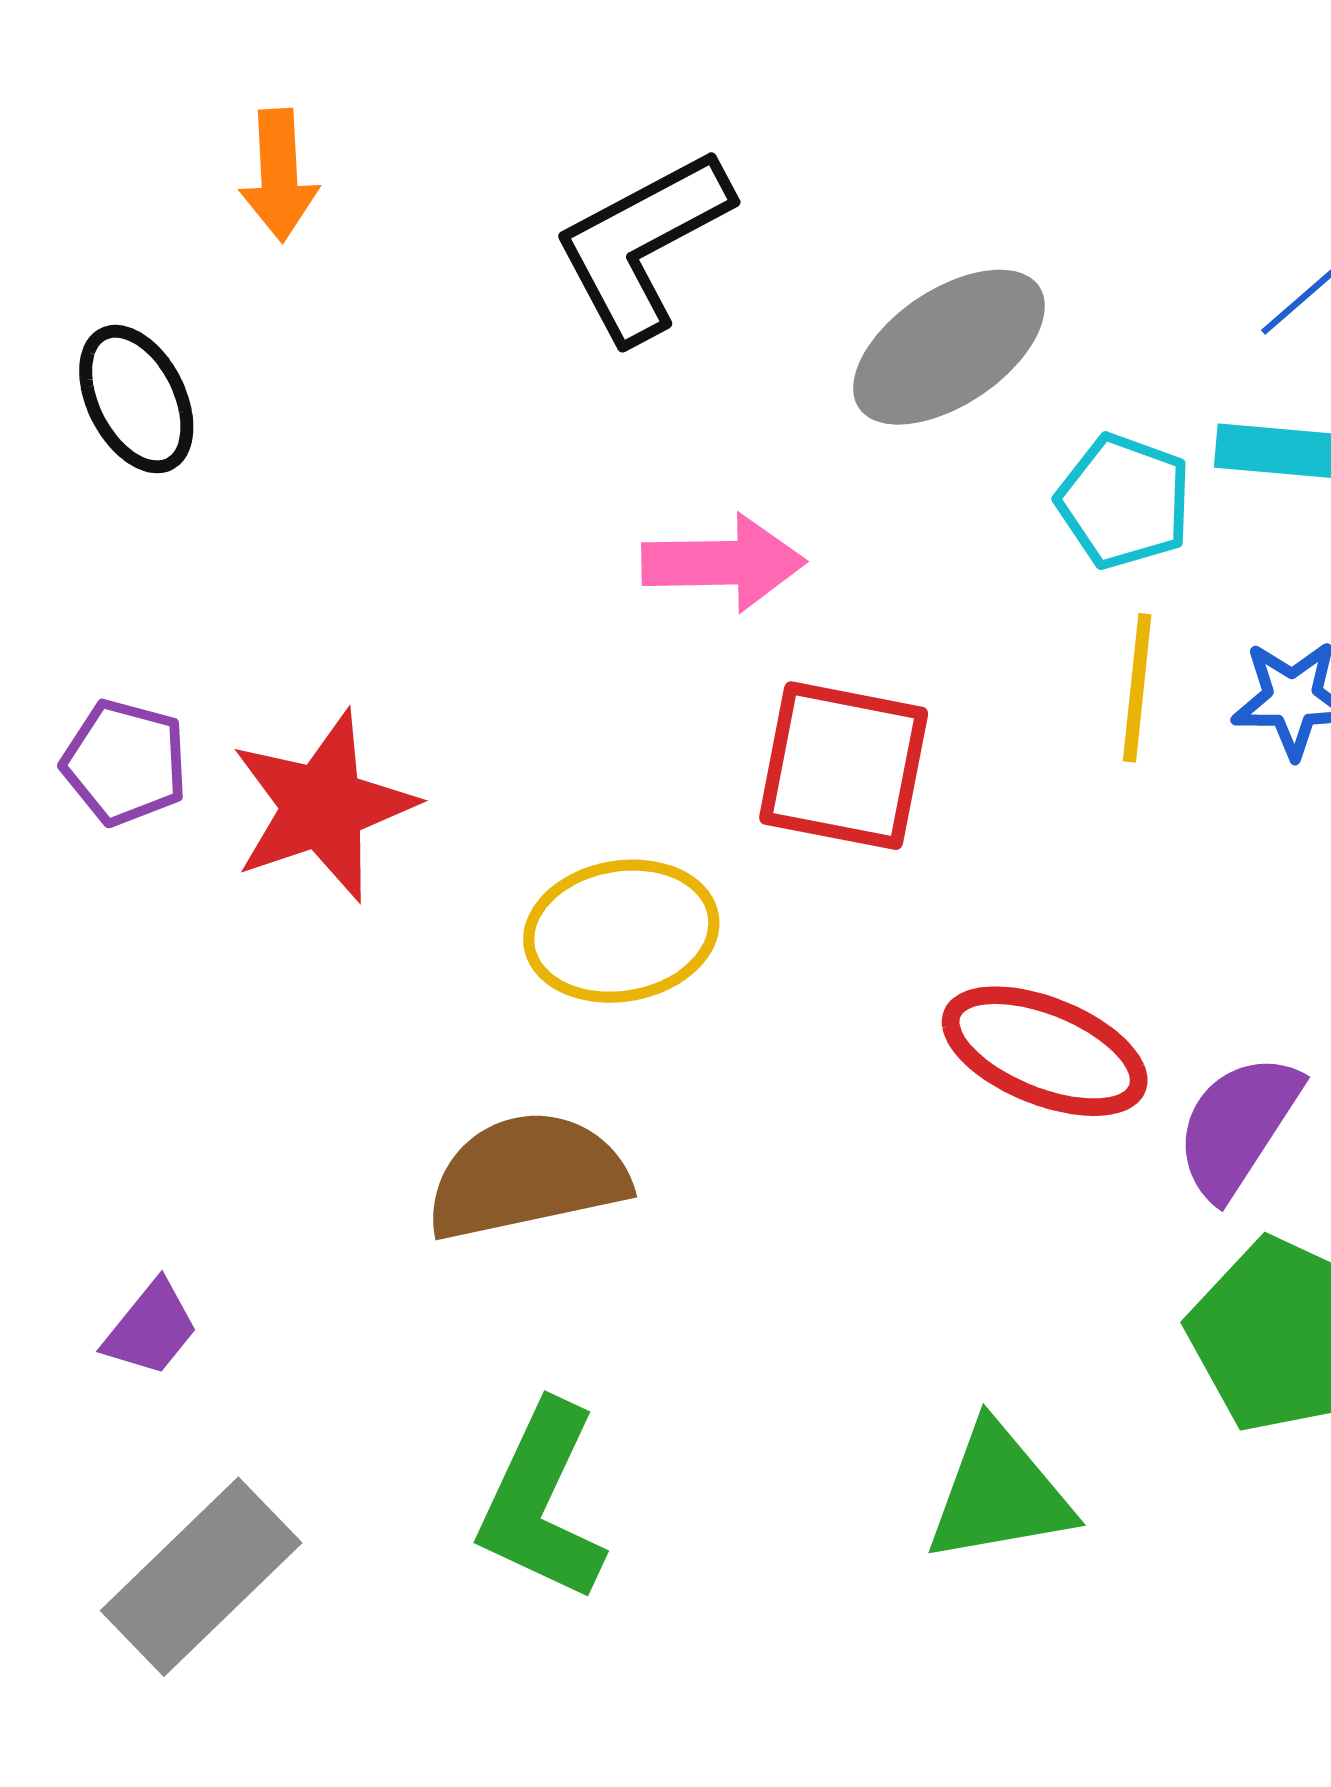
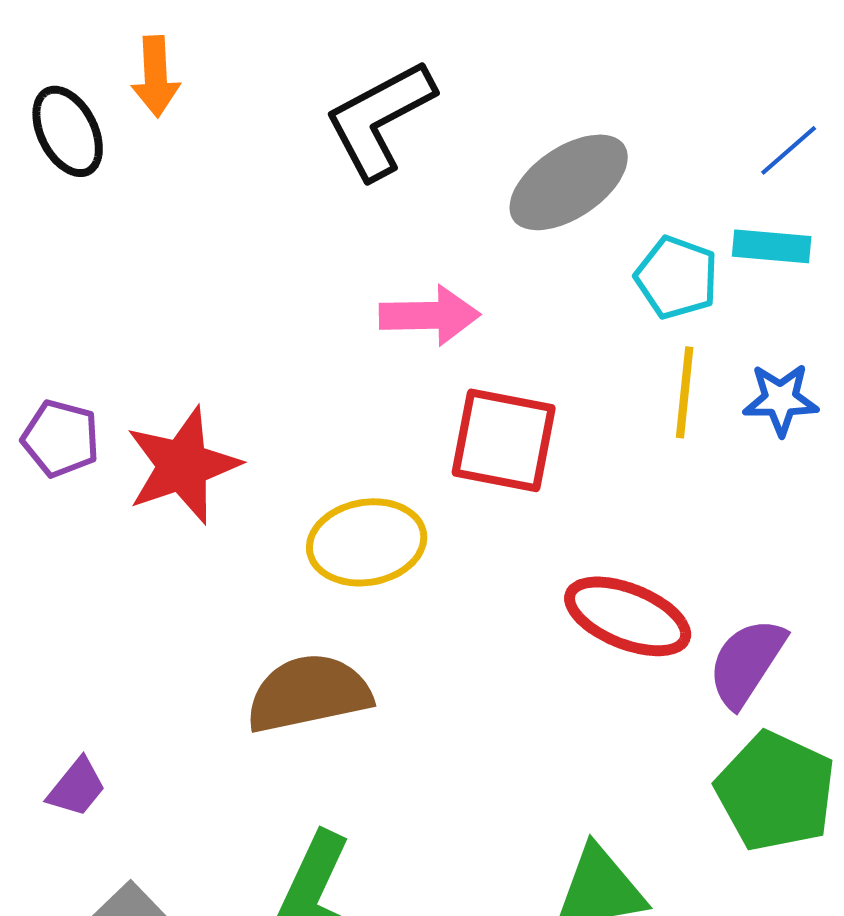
black ellipse: (136, 399) -> (68, 131), moved

